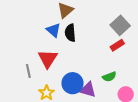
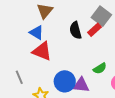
black semicircle: (70, 33) -> (75, 30), moved
red rectangle: (117, 45) -> (95, 30), moved
red triangle: (48, 59) -> (42, 51), moved, turned -30

